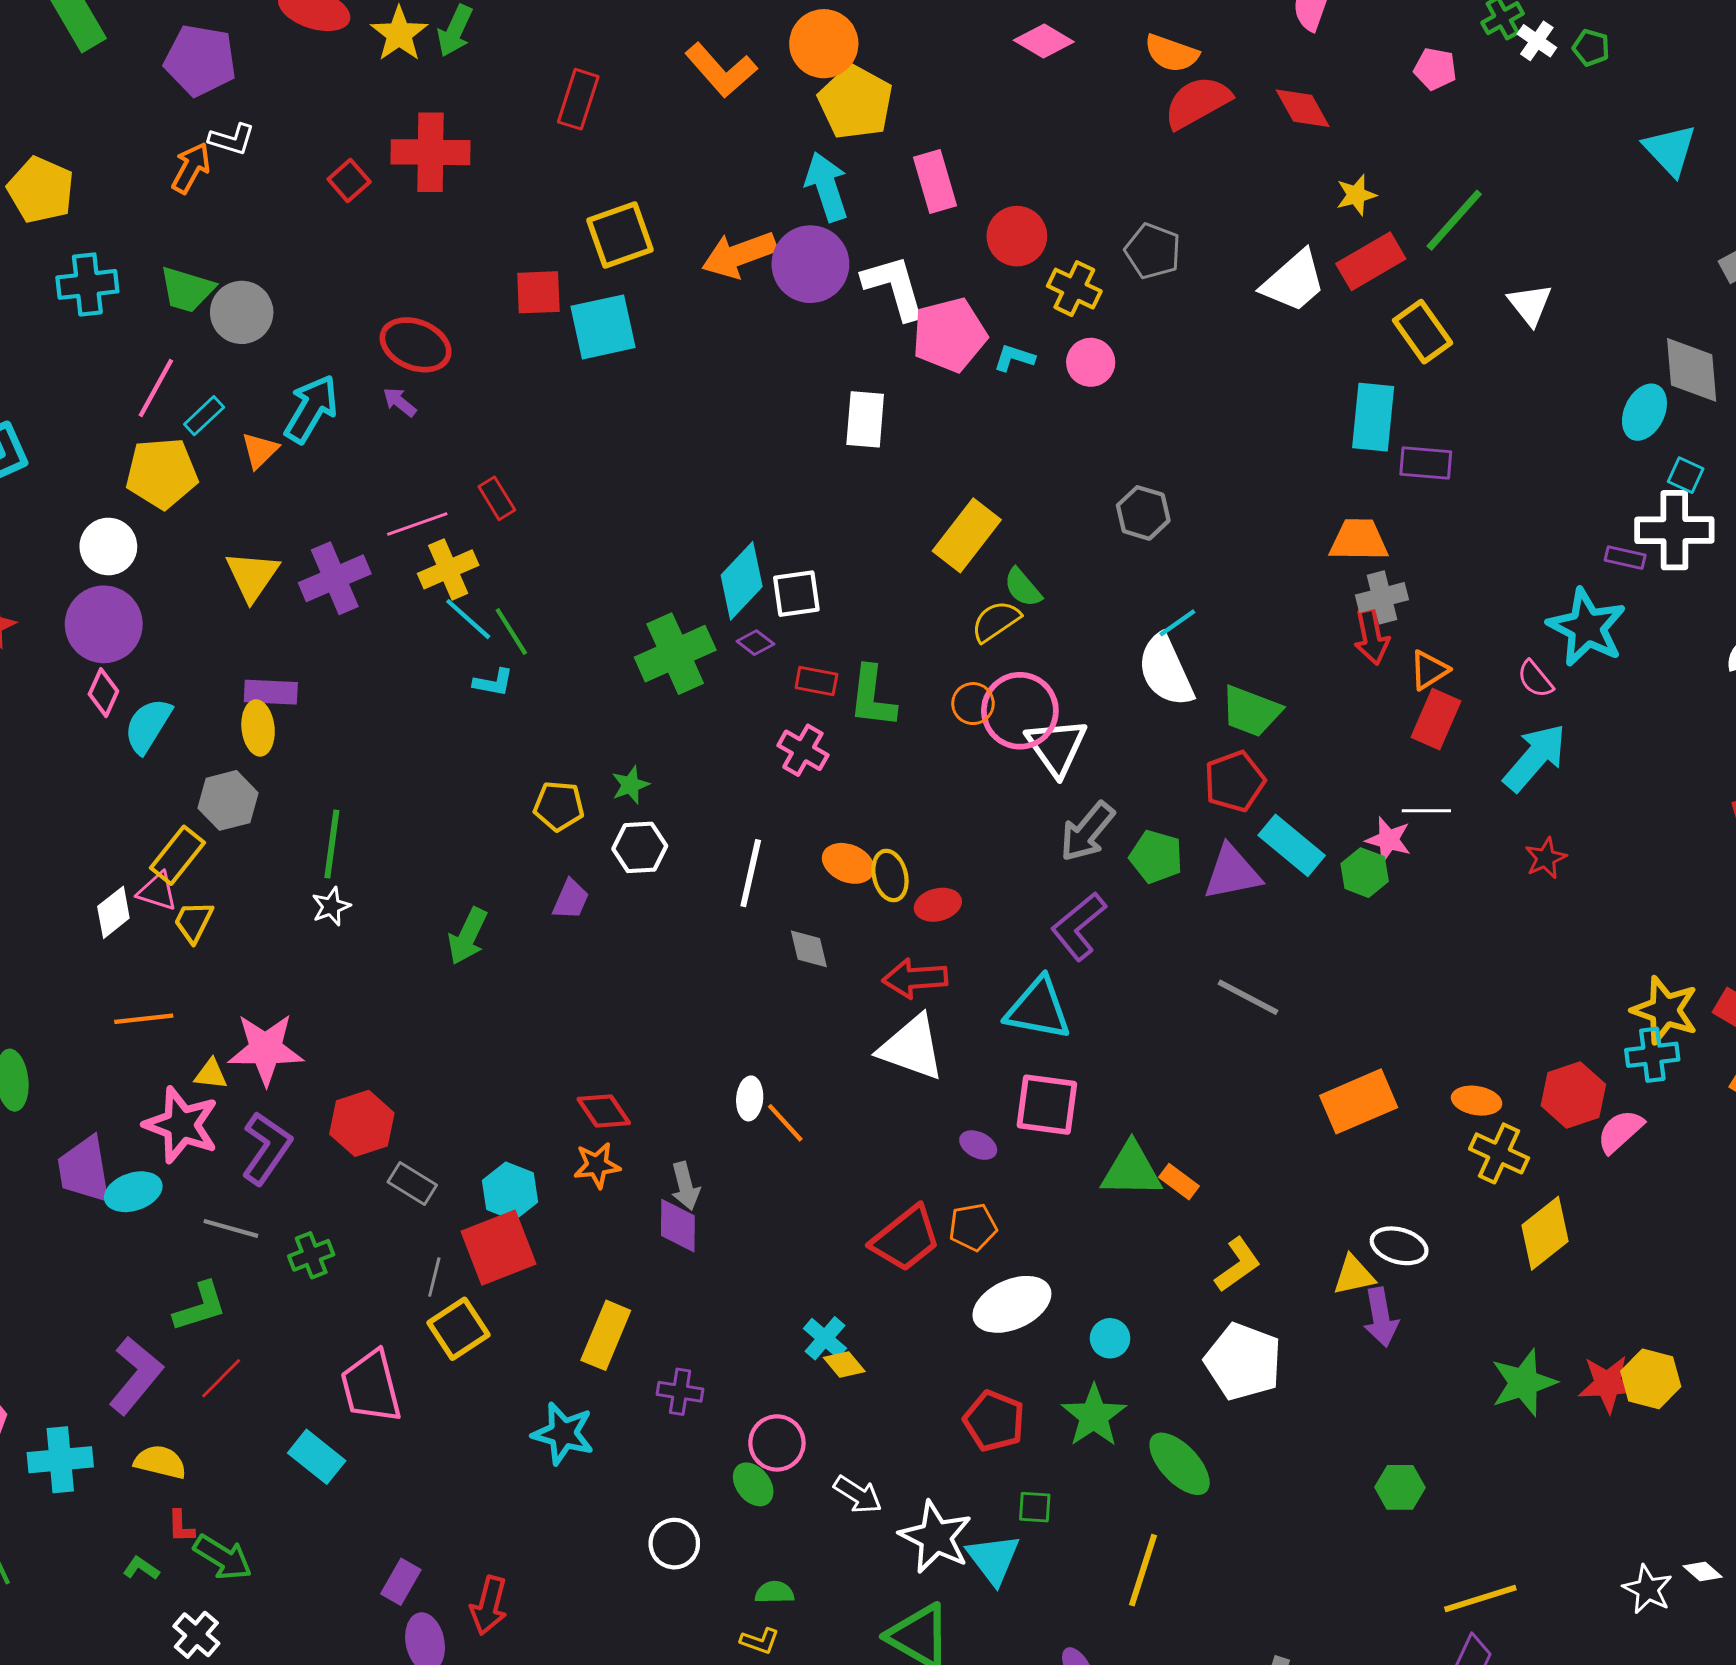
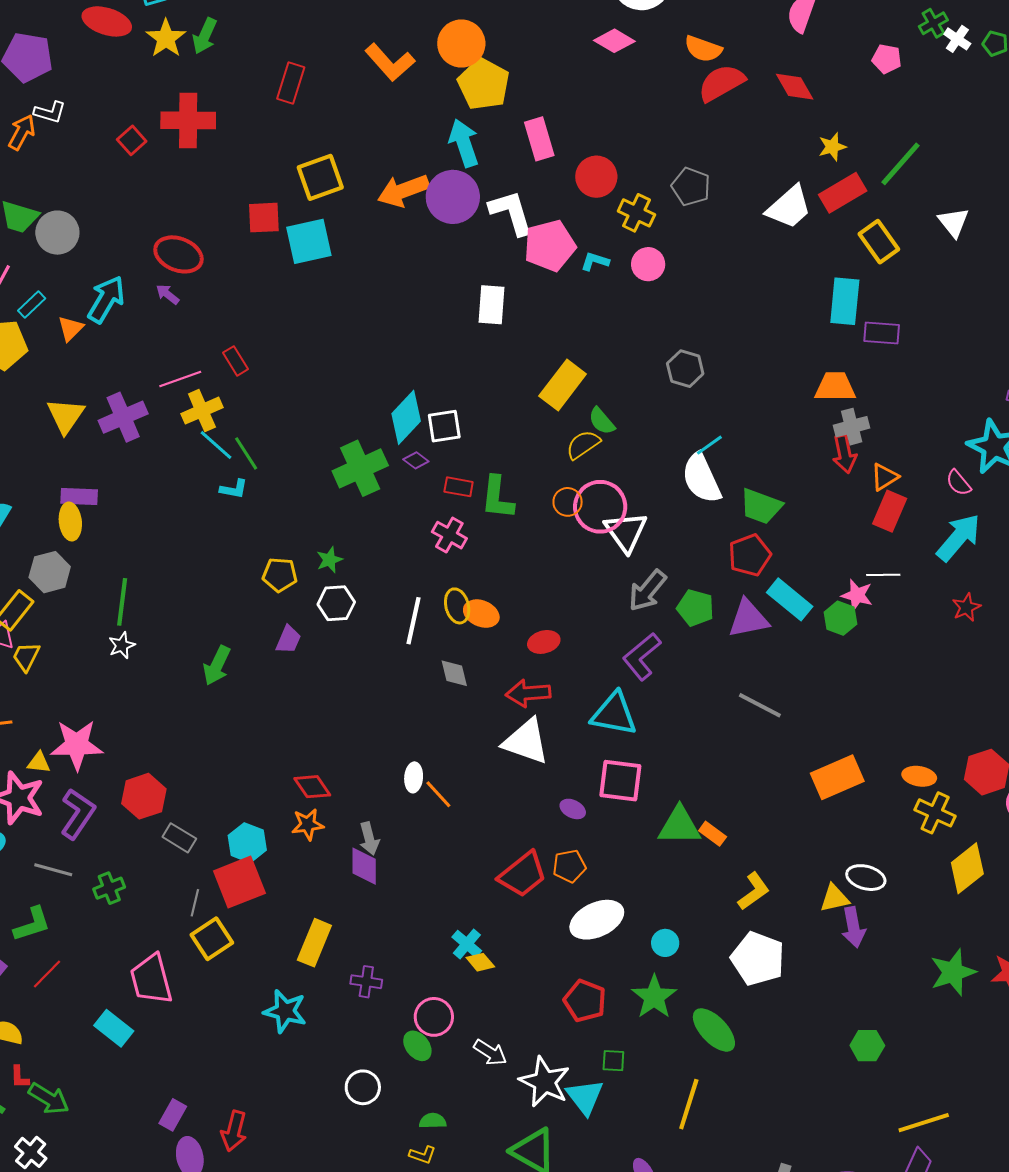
yellow ellipse: (890, 876) -> (457, 606), moved

